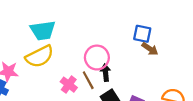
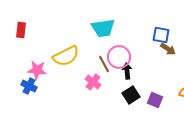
cyan trapezoid: (43, 30) -> (103, 28), moved
brown line: (88, 80) -> (104, 64), moved

